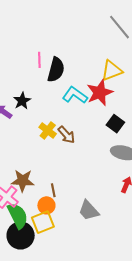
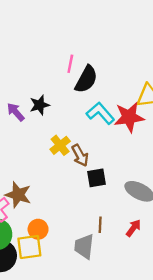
black square: (115, 124) -> (96, 178), moved, turned 30
brown line: (53, 190) -> (100, 225), moved
gray trapezoid: (89, 210) -> (84, 246), turned 35

